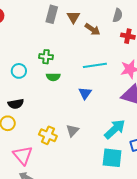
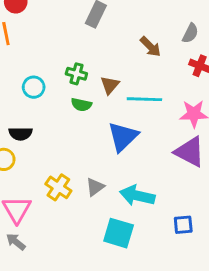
brown triangle: (73, 17) -> (110, 85), moved
blue triangle: (85, 93) -> (123, 137), size x1.6
cyan arrow: (115, 129) -> (137, 196), moved, turned -135
cyan square: (112, 158) -> (119, 233), moved

